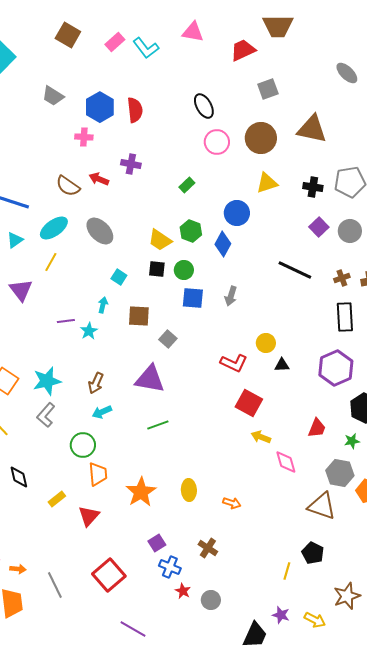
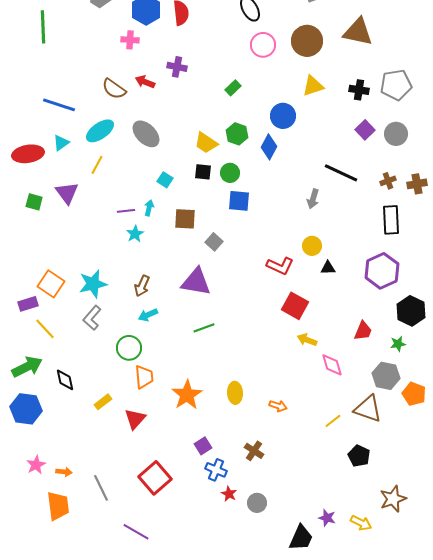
gray arrow: (231, 296) -> (313, 199), moved
purple line: (66, 321) -> (126, 211), moved
yellow line: (287, 571) -> (333, 421), moved, turned 36
purple line: (133, 629) -> (136, 532), moved

